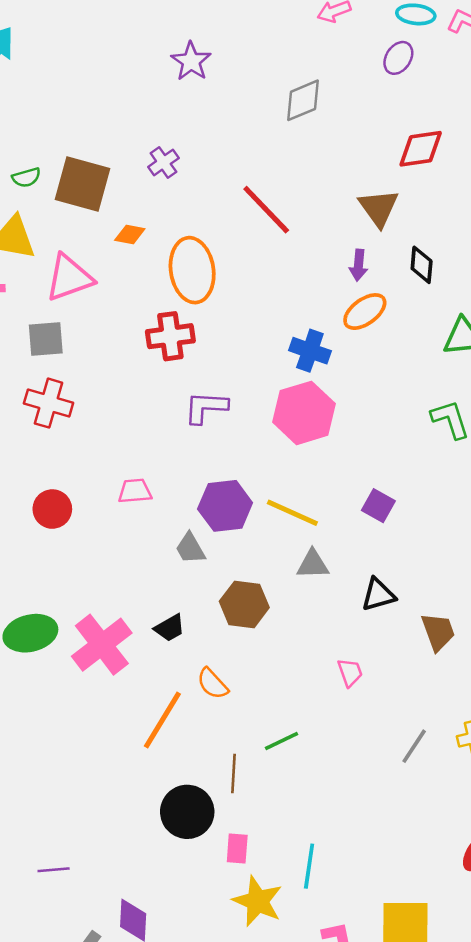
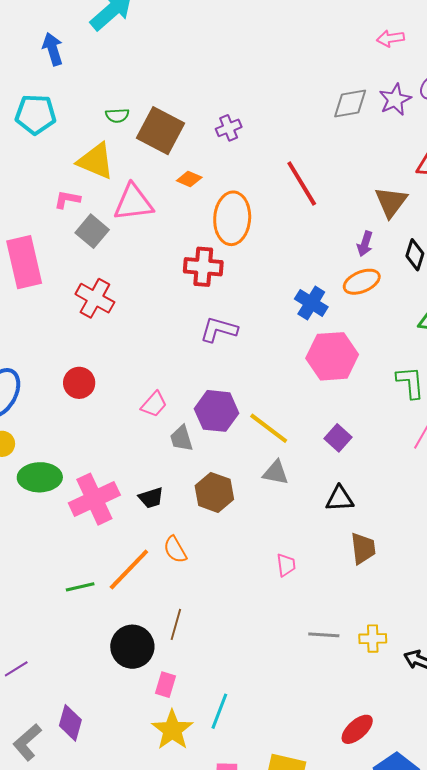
purple star: (191, 61) -> (395, 100), moved
gray square: (46, 339) -> (92, 231), moved, turned 32
pink hexagon: (304, 413) -> (332, 356), moved
pink trapezoid: (135, 491) -> (154, 404), moved, turned 124
black triangle: (378, 595) -> (340, 499), moved
green line: (282, 741) -> (80, 587), moved
gray line: (414, 746) -> (324, 635), turned 48
purple line: (54, 870) -> (16, 669), turned -40

